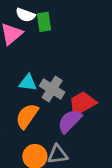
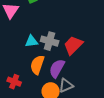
purple semicircle: (70, 121) -> (57, 68), moved

